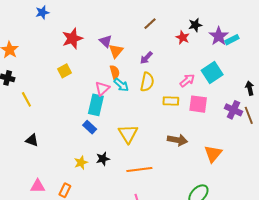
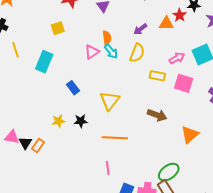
orange triangle: (116, 51) -> (166, 23), moved, turned 42
cyan rectangle: (96, 105) -> (44, 62), moved
black triangle: (32, 140) -> (25, 143), moved, turned 32

